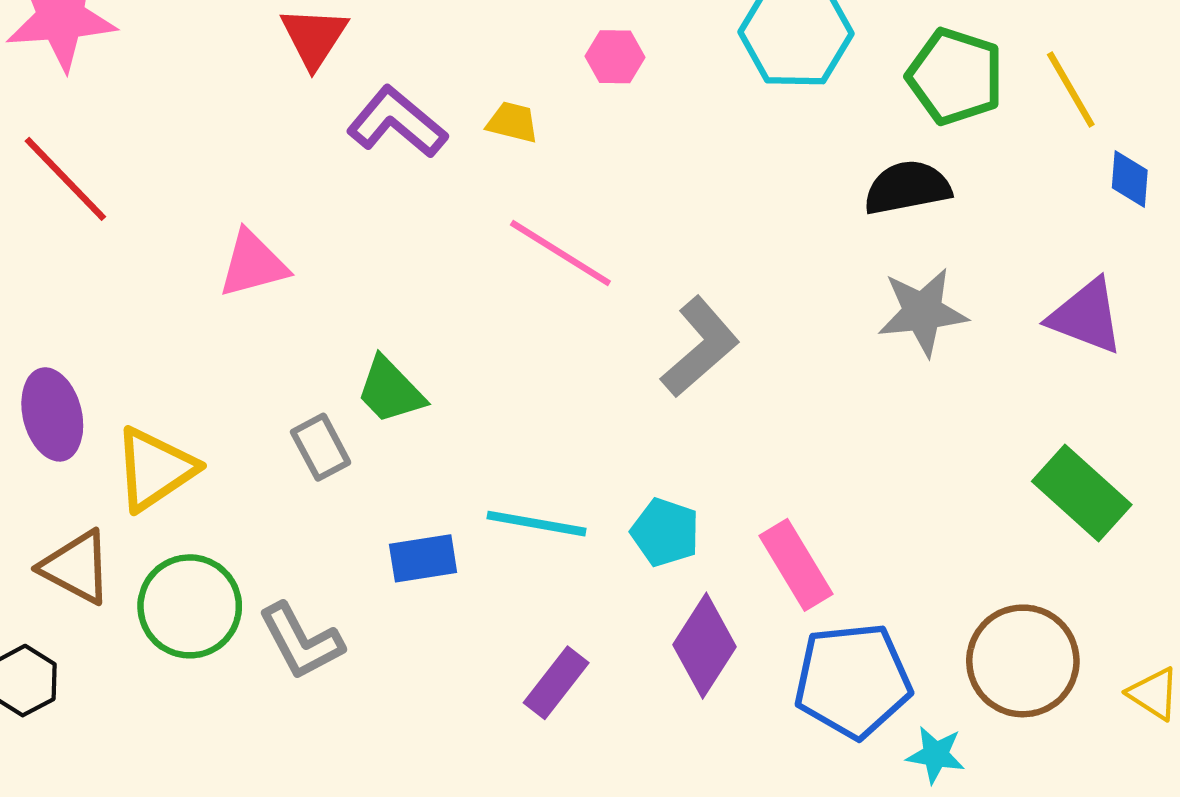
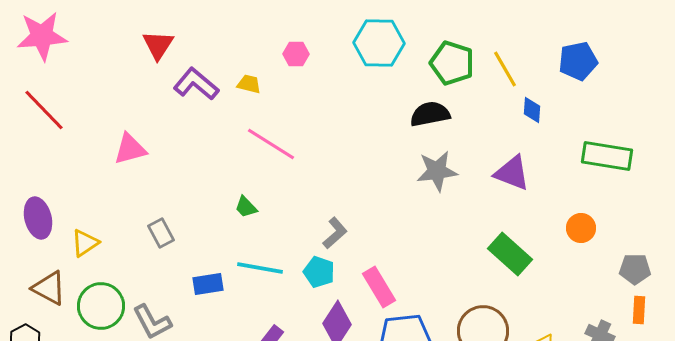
gray L-shape: (700, 347) -> (335, 233), moved, size x0.7
green trapezoid: (390, 390) -> (246, 207), moved, size x0.7
yellow triangle: (155, 469) -> (85, 243), size x0.7

